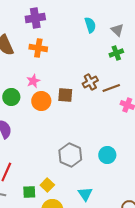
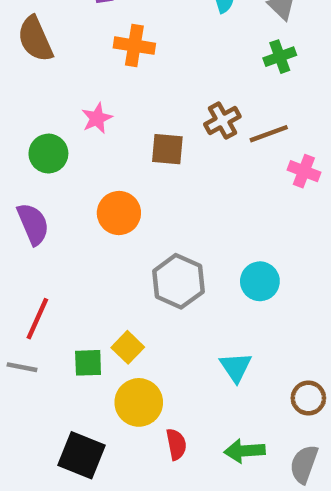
orange cross: (38, 48) -> (134, 46), moved
orange circle: (41, 101) -> (119, 213), moved
cyan triangle: (85, 194) -> (236, 367), moved

